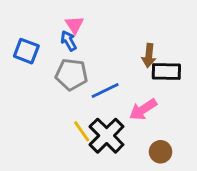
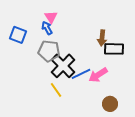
blue line: (105, 90) -> (81, 74), moved
black cross: (107, 136) -> (63, 66), moved

